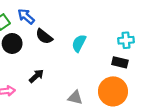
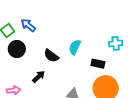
black semicircle: (44, 37) -> (51, 56), moved
black rectangle: (120, 62) -> (98, 64), moved

